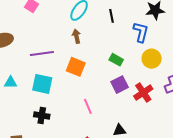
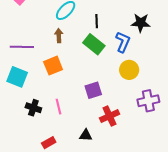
green rectangle: (116, 60) -> (94, 44), moved, size x1.5
orange square: (76, 67) -> (53, 66), turned 36
red cross: (143, 93) -> (110, 116), moved
black cross: (42, 116) -> (33, 108), moved

